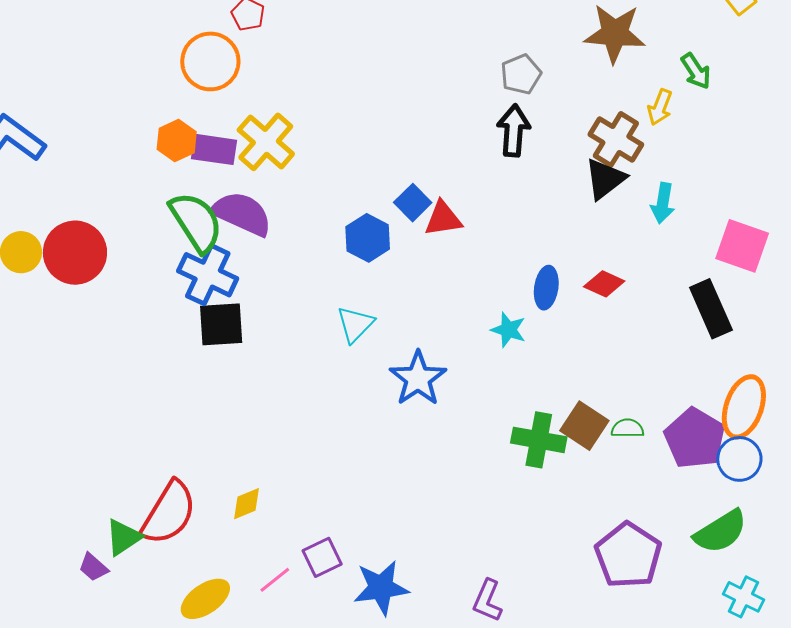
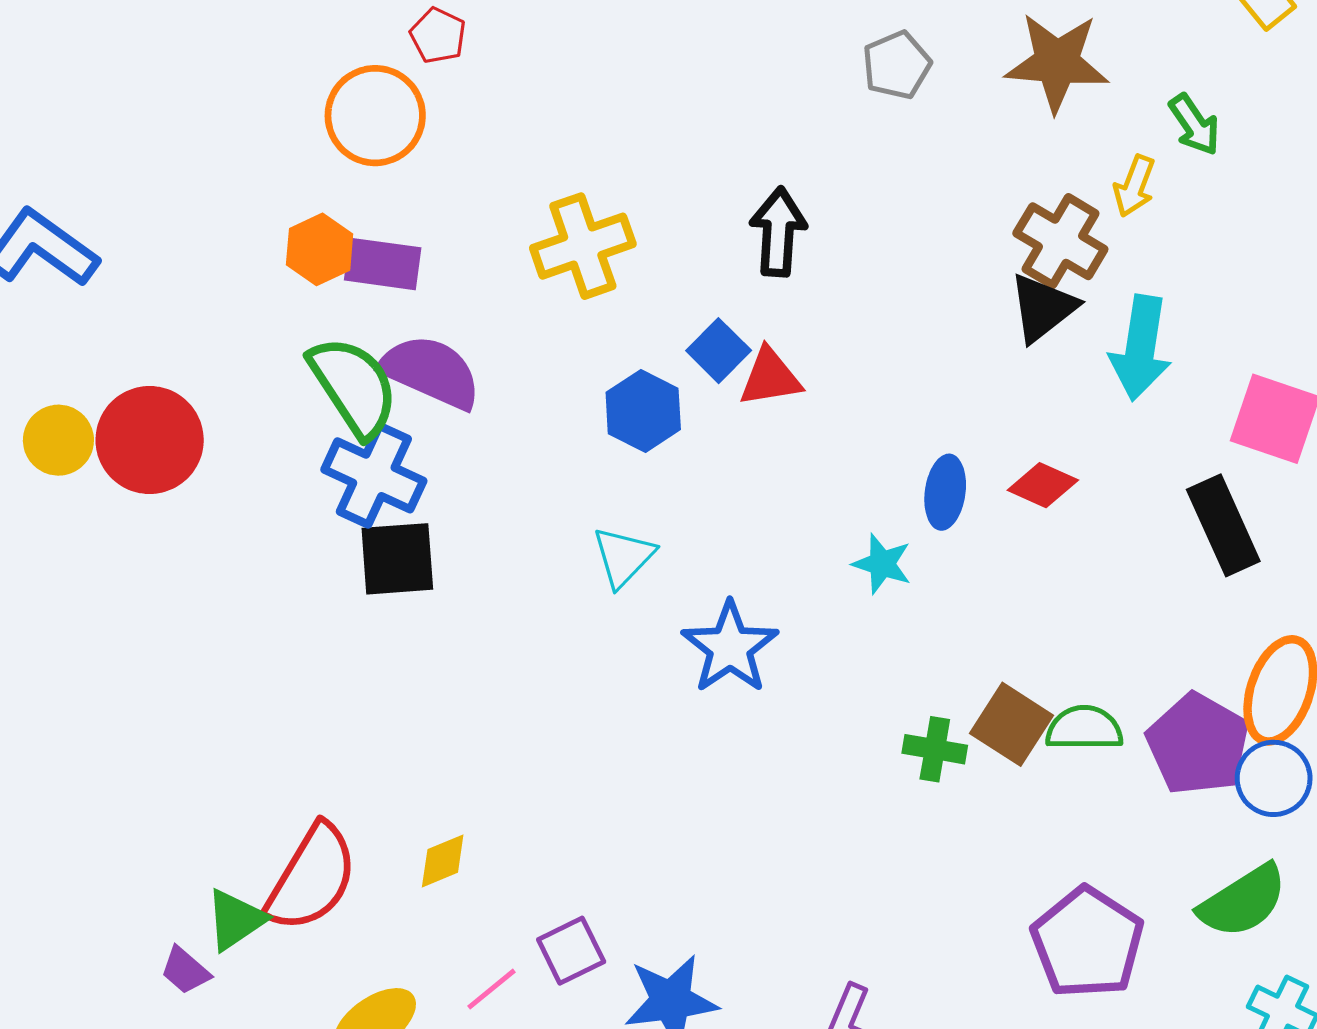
gray pentagon: (521, 74) -> (897, 65), moved
black arrow: (514, 131) -> (778, 232), moved
yellow cross: (266, 142) -> (583, 246), moved, turned 30
cyan arrow: (663, 203) -> (1141, 348), size x1.5
green semicircle: (627, 428) -> (1084, 728), size x1.4
green cross: (539, 440) -> (935, 749), size x0.7

